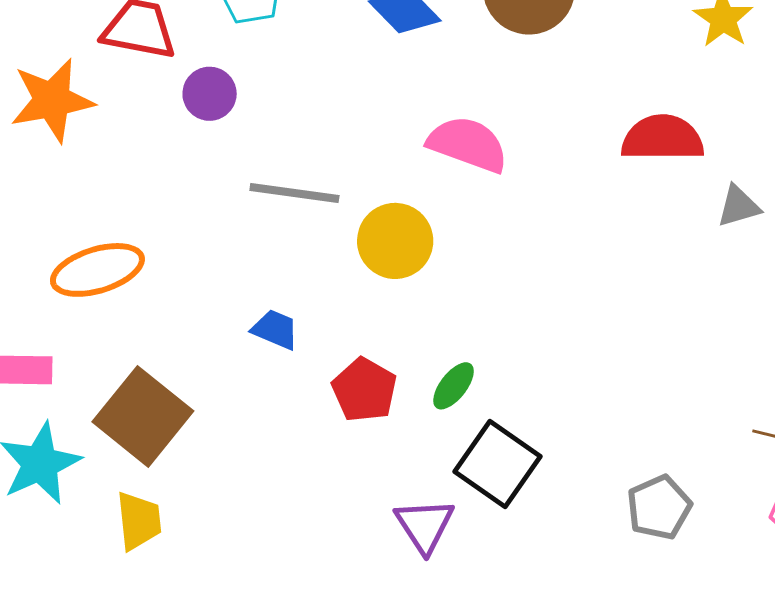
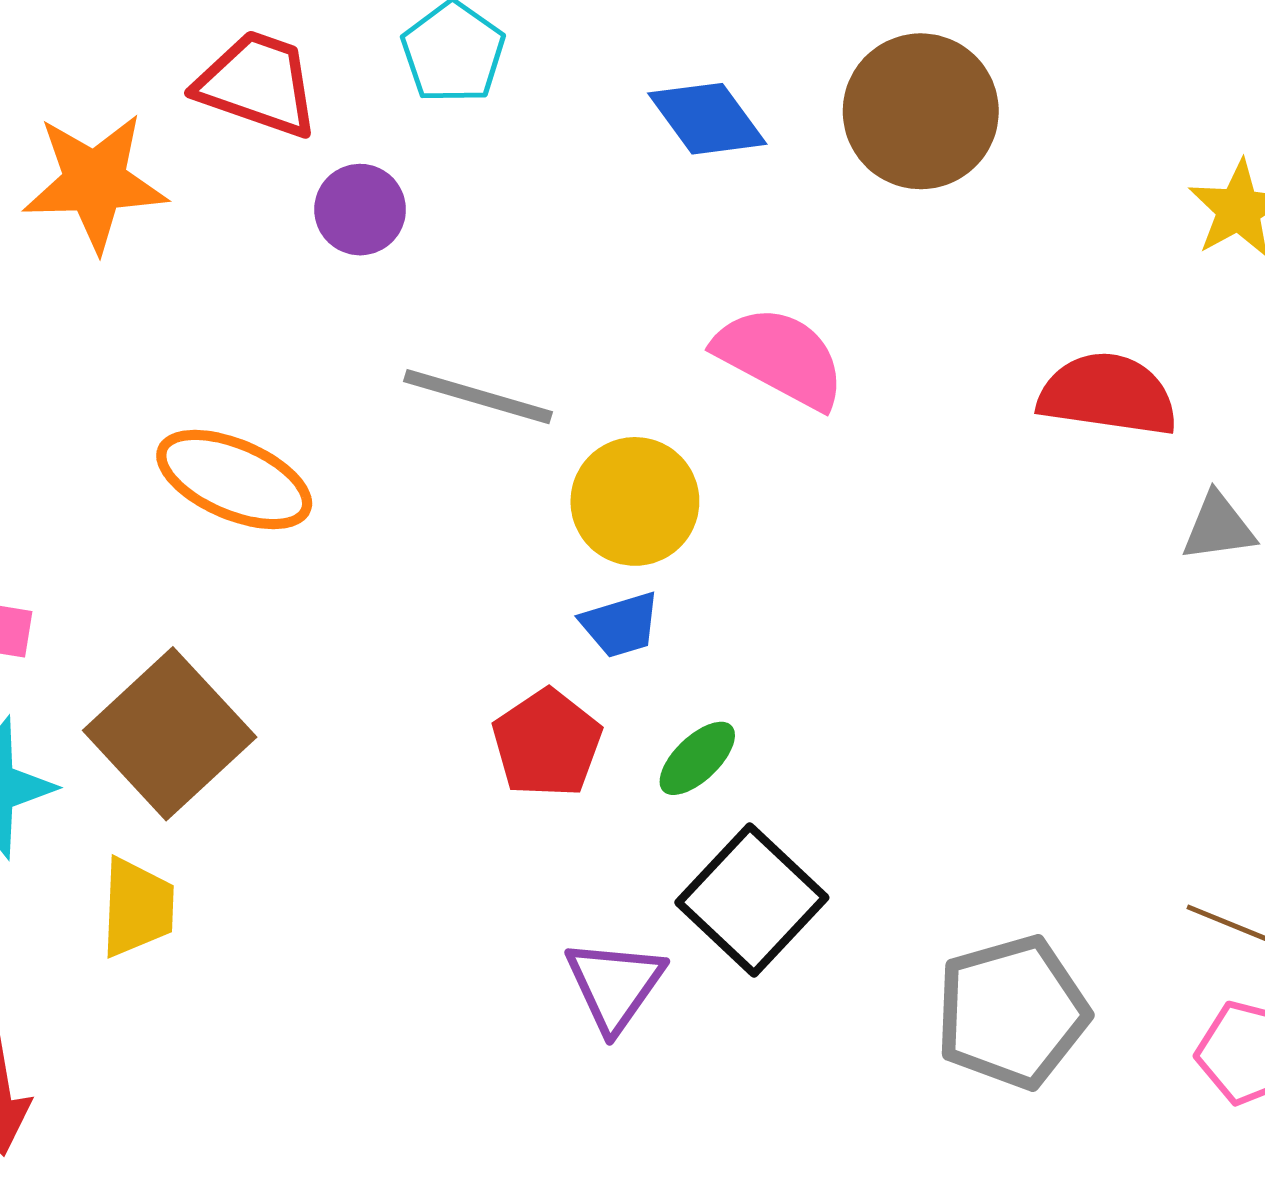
orange ellipse: (97, 270) -> (234, 479), moved, turned 32
blue trapezoid: (275, 329) -> (621, 625), moved, turned 132
gray pentagon: (659, 507) -> (1012, 1012), size x1.4

